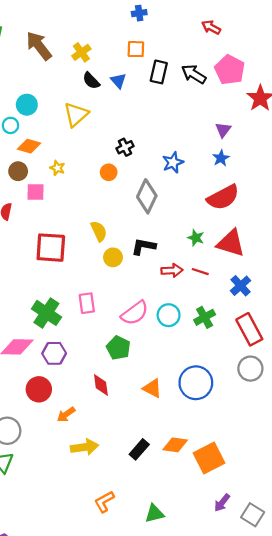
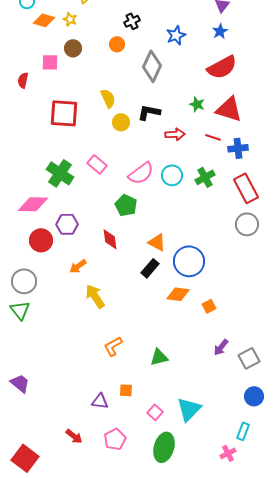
yellow star: (57, 168) -> (70, 19), moved
brown circle: (18, 171) -> (73, 48), moved
red line: (200, 272) -> (213, 137), moved
blue cross: (241, 286) -> (238, 148), turned 36
pink rectangle: (87, 303) -> (97, 164), turned -42
purple hexagon: (54, 353) -> (67, 224), moved
blue circle: (196, 383) -> (189, 261), moved
red circle: (39, 389) -> (41, 240), moved
yellow arrow: (85, 447) -> (95, 296), turned -115
black rectangle: (139, 449) -> (150, 268), moved
orange square: (209, 458) -> (209, 306), size x0.5
gray square: (253, 515) -> (249, 358), turned 30

